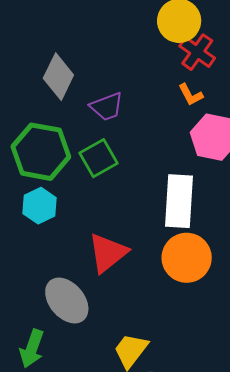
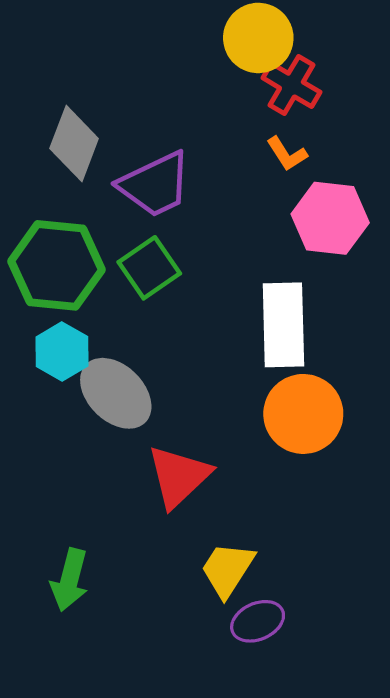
purple trapezoid: (107, 107) -> (155, 185), size x1.4
red triangle: (108, 253) -> (179, 476), moved
gray ellipse: (67, 301) -> (116, 393), moved

